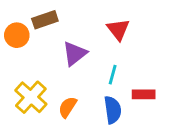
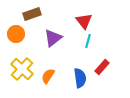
orange circle: (17, 35) -> (16, 34), moved
cyan line: (113, 75) -> (88, 41), moved
red rectangle: (144, 94) -> (102, 67), turned -49

